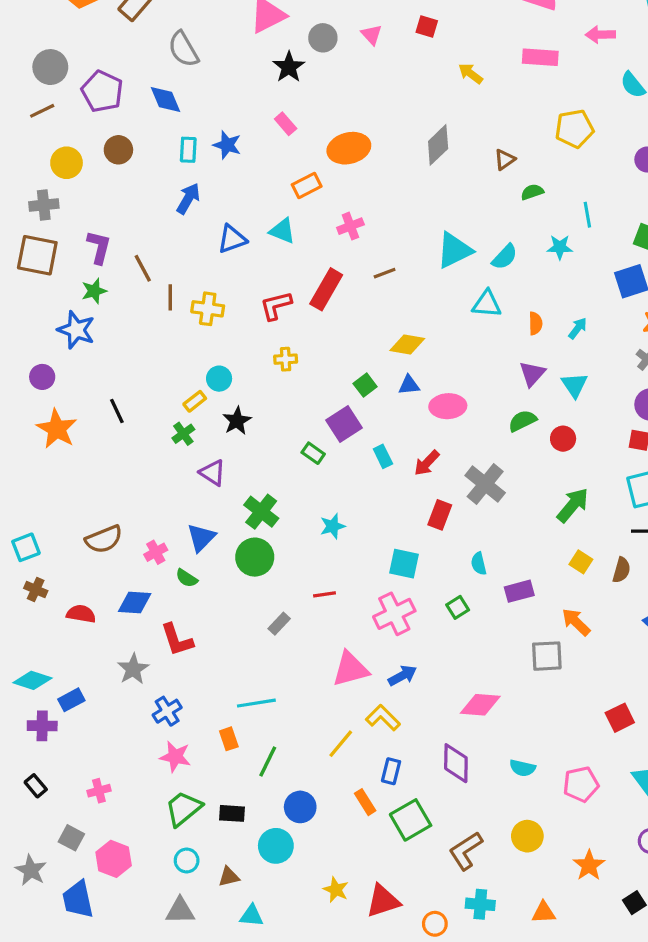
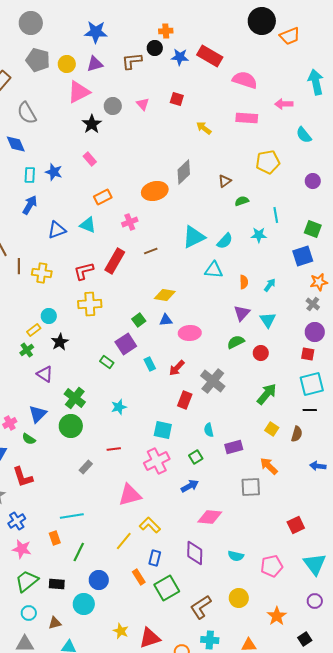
orange ellipse: (349, 148) -> (155, 191), moved
yellow cross: (286, 359) -> (90, 304), size x1.6
blue arrow: (402, 676) -> (190, 486), moved

